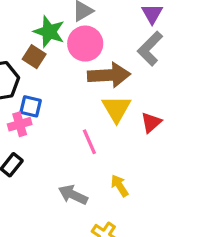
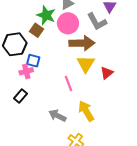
gray L-shape: (150, 49) -> (97, 22), moved, turned -75
yellow arrow: (120, 186) -> (86, 111), size x1.5

